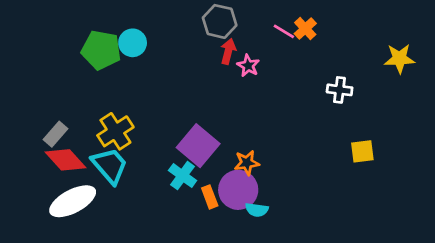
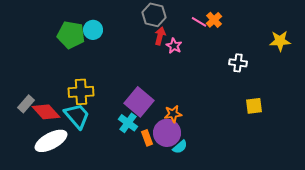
yellow cross: (115, 131) -> (81, 92), turned 30
gray rectangle: (56, 134) -> (26, 104), moved
cyan semicircle: (257, 210) -> (180, 147), turned -49

